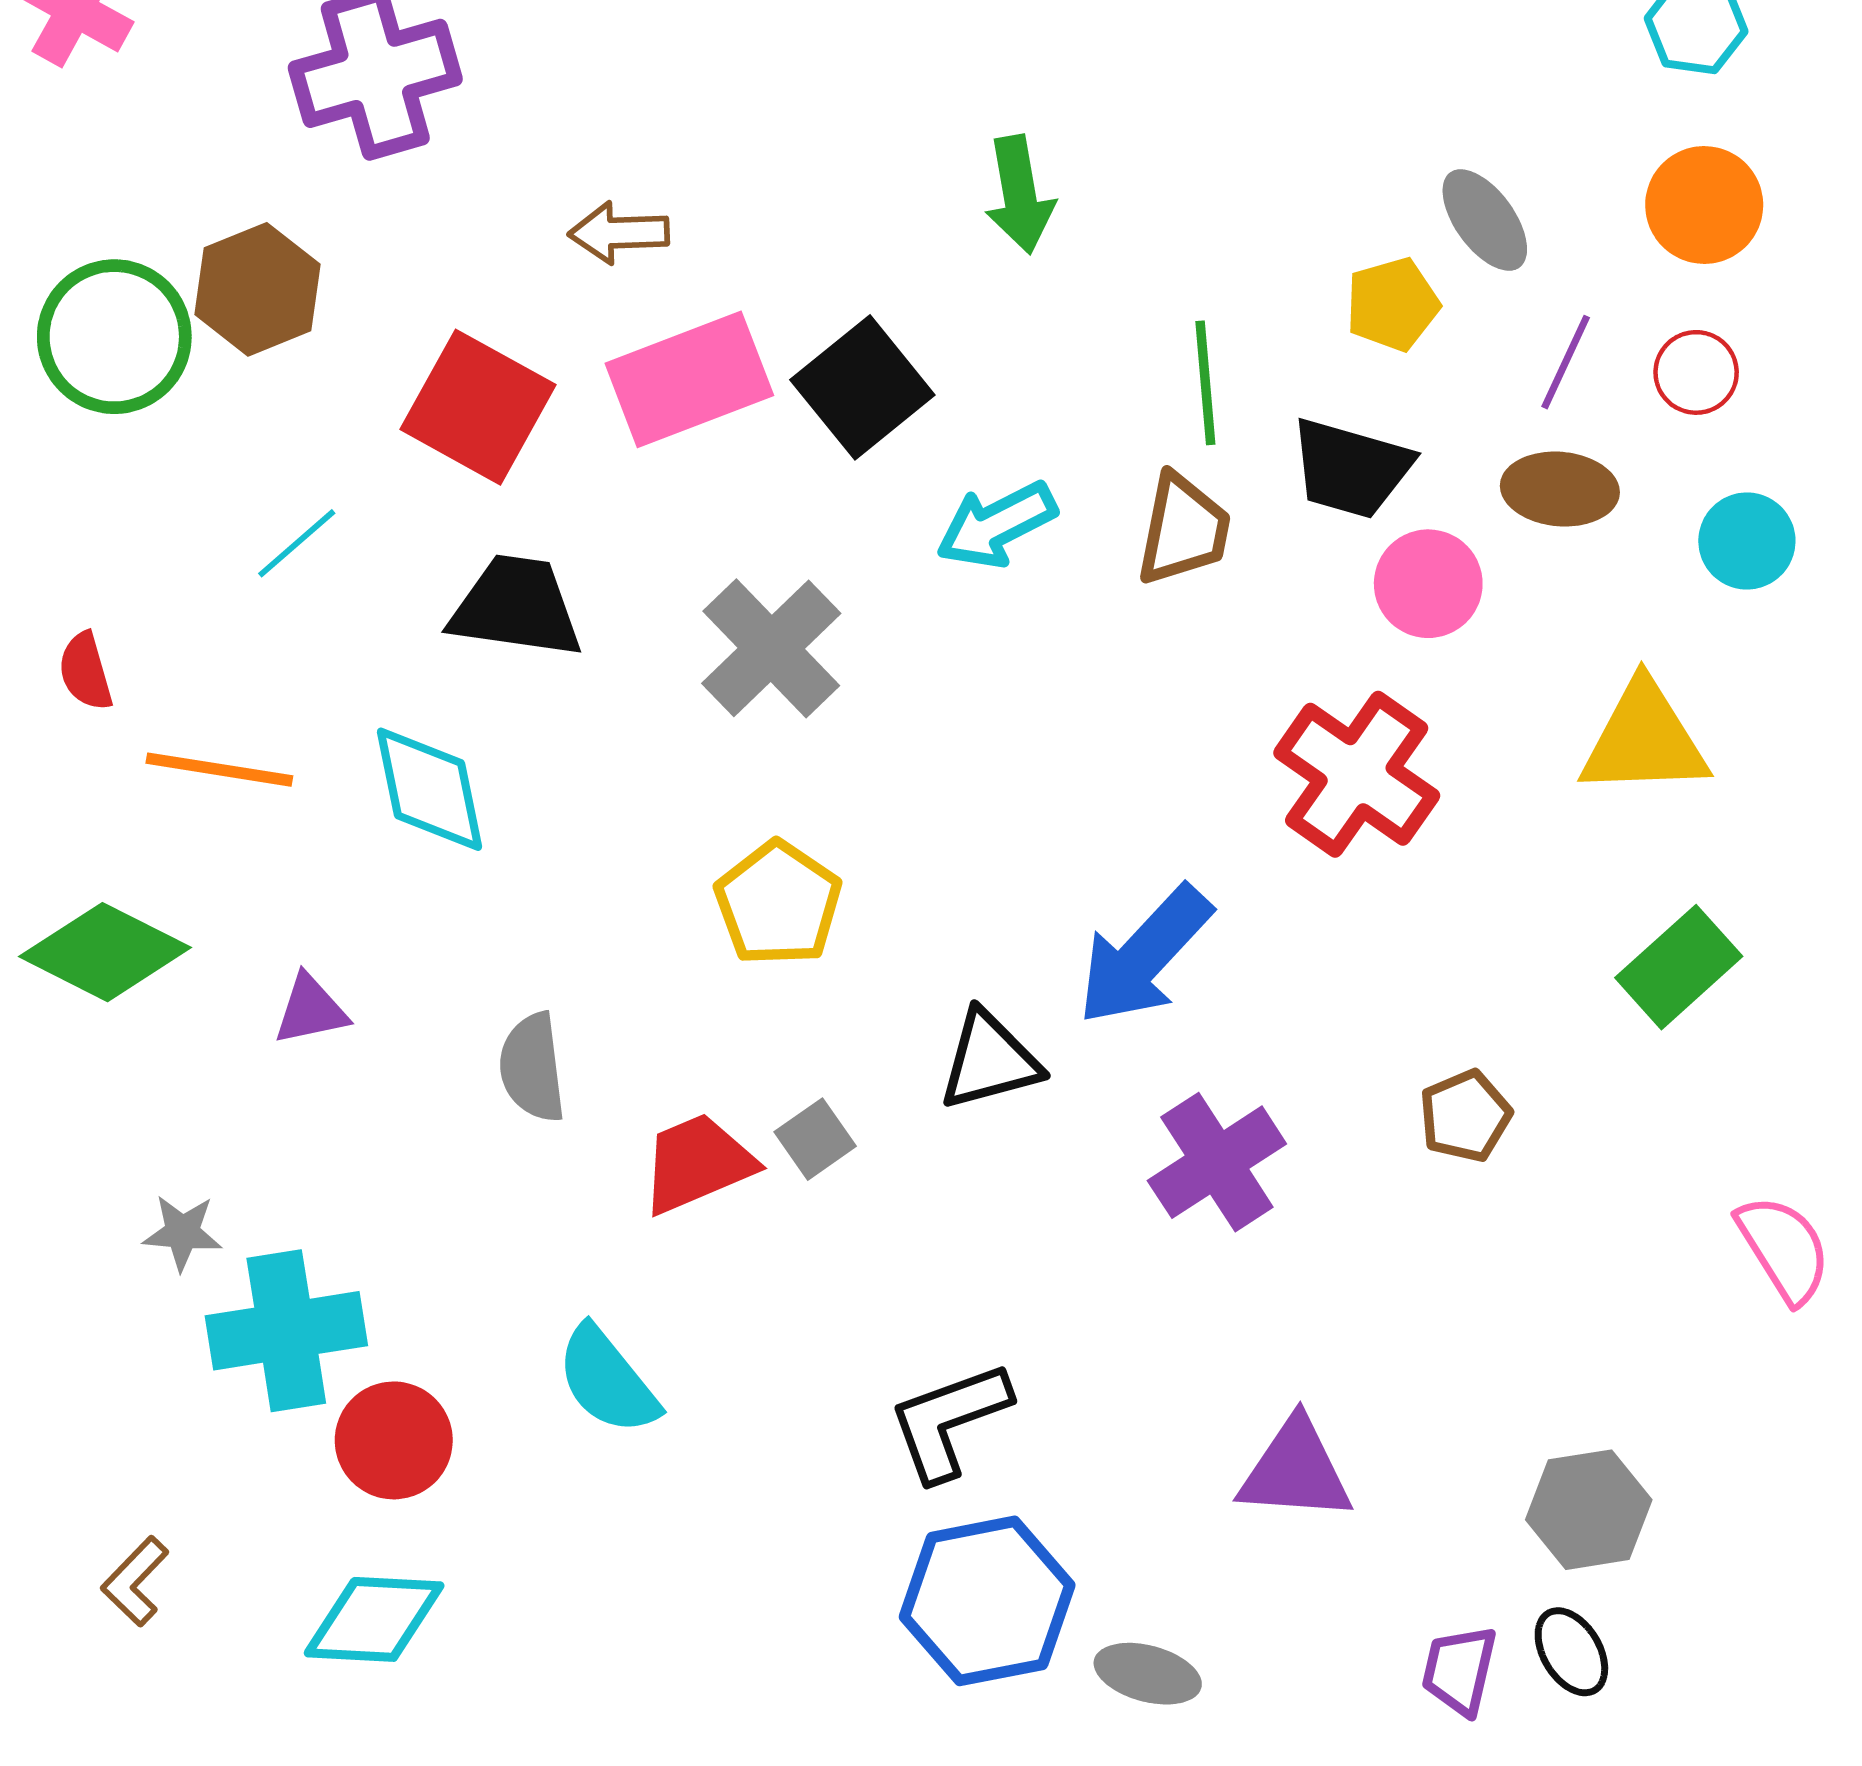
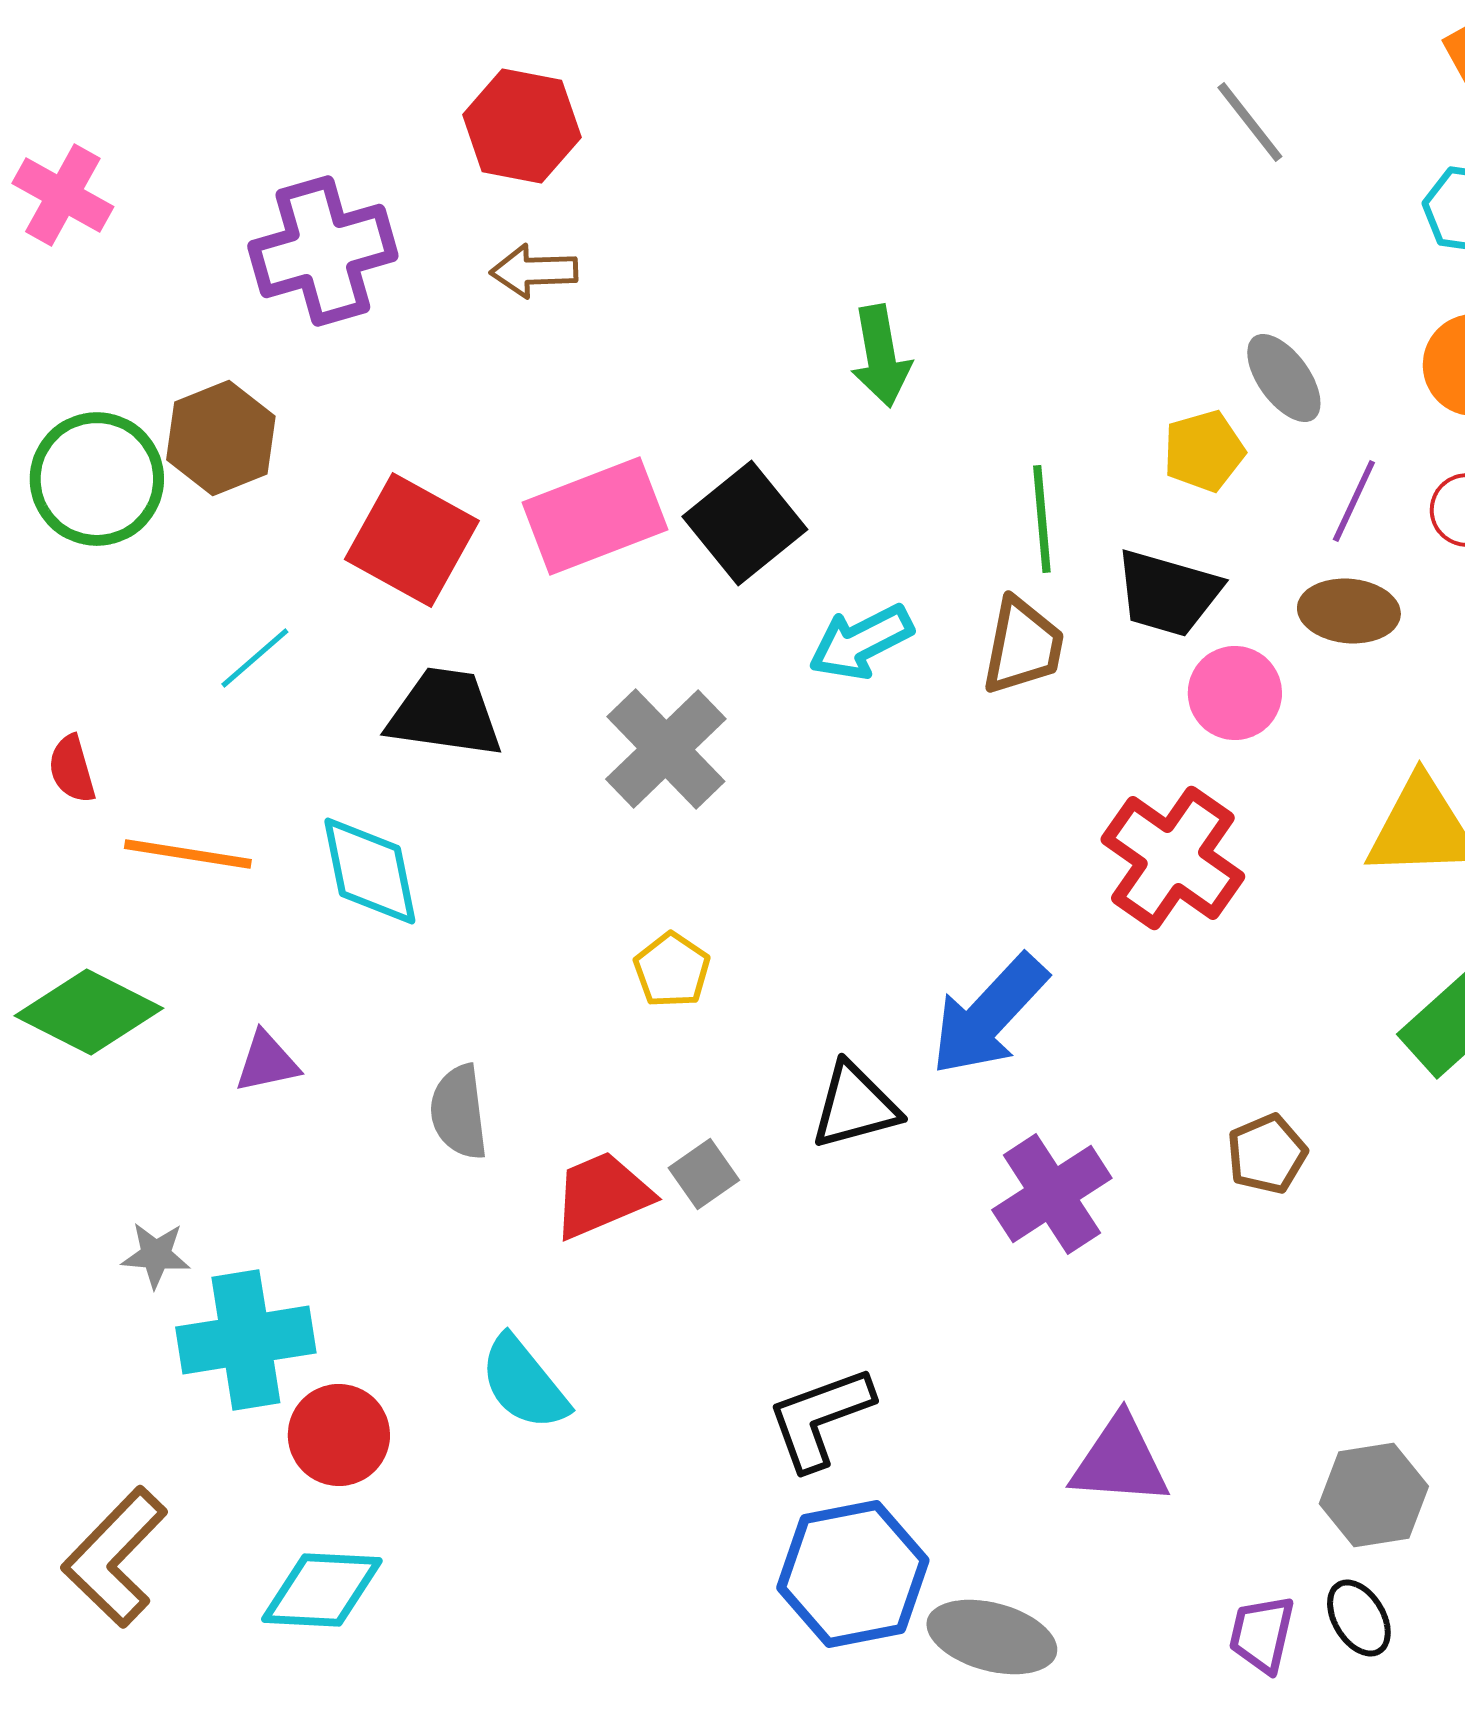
brown arrow: (619, 233) -> (534, 271), moved
yellow pentagon: (778, 904) -> (672, 970), size x0.7
brown L-shape: (135, 1581) -> (115, 1557), size x1.8
gray ellipse: (1148, 1674) -> (992, 1637), size x1.4

